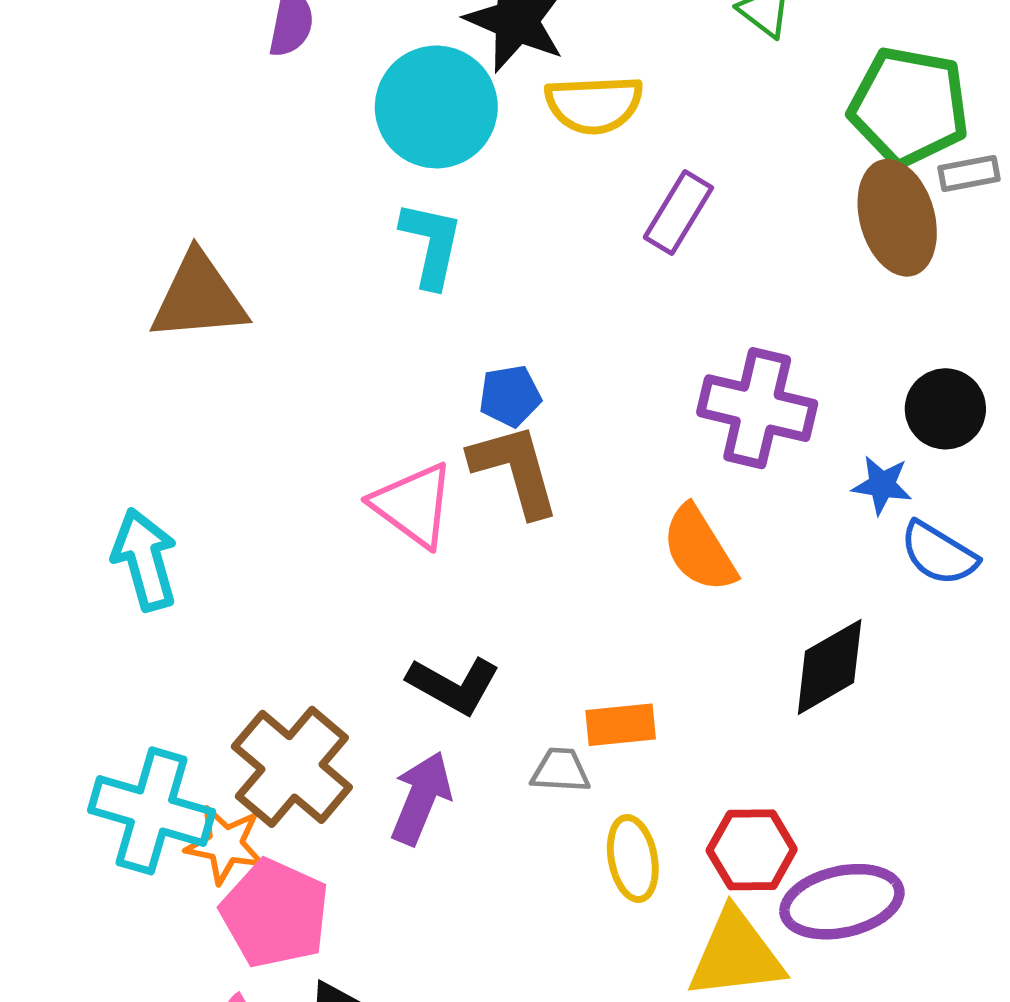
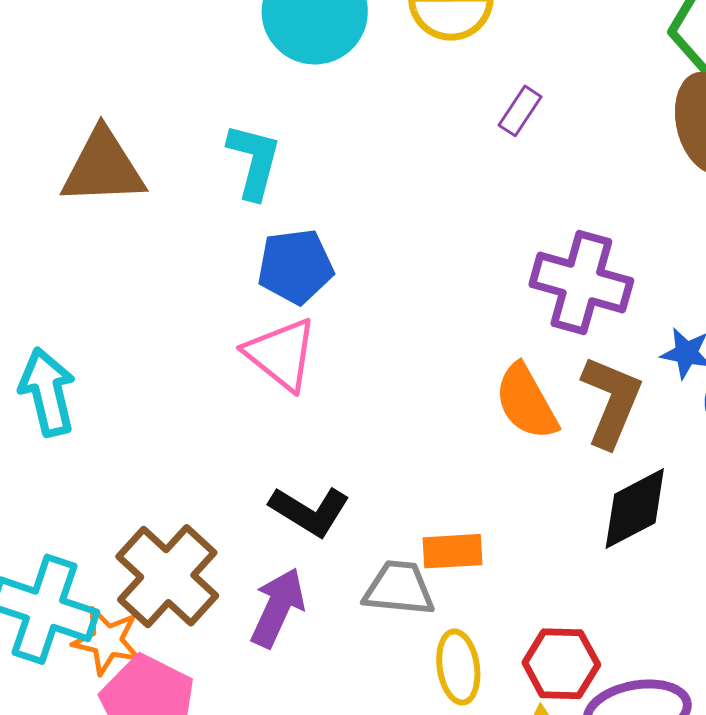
purple rectangle: (678, 213) -> (520, 111), size x0.7
cyan L-shape: (431, 244) -> (254, 161), moved
blue pentagon: (510, 396) -> (295, 266), moved, size x1.4
brown L-shape: (515, 470) -> (611, 401), moved, turned 36
gray trapezoid: (561, 770) -> (399, 588), size x1.4

